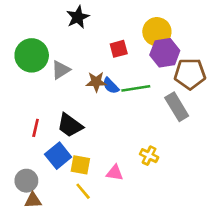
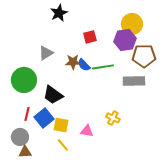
yellow circle: (157, 32) -> (132, 24), moved
green circle: (32, 55) -> (24, 80), moved
gray rectangle: (177, 107) -> (134, 81), turned -60
red line: (36, 128) -> (27, 114), moved

